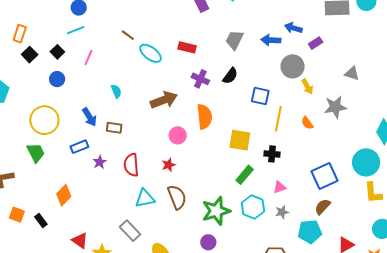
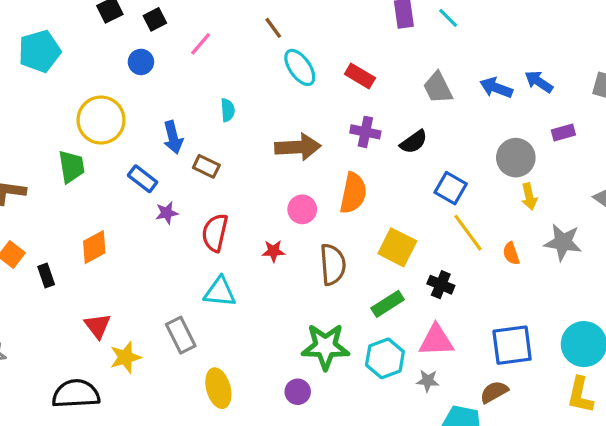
blue arrow: (293, 28) -> (539, 82), moved
gray trapezoid: (234, 40) -> (438, 88), turned -70
blue arrow: (271, 40) -> (496, 88), moved
purple cross: (200, 79) -> (365, 132), turned -30
yellow line: (278, 119) -> (468, 233), turned -65
blue rectangle: (79, 147) -> (143, 179), turned 42
pink triangle: (280, 187) -> (436, 341), size x1.6
brown semicircle: (177, 197) -> (333, 265), moved

